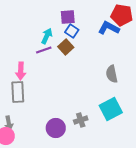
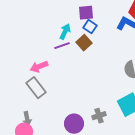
pink arrow: (21, 71) -> (39, 67), turned 66
gray rectangle: (18, 92) -> (36, 88), turned -35

